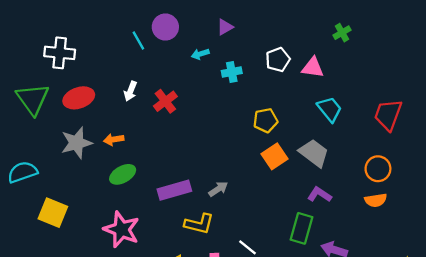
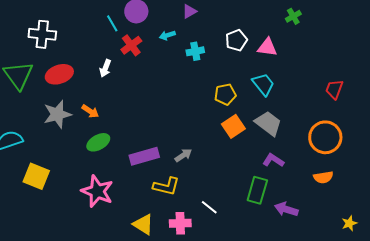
red cross: (165, 101) -> (131, 45), moved
cyan trapezoid: (330, 109) -> (263, 84), moved
red trapezoid: (388, 115) -> (334, 89), size x0.7
orange arrow: (114, 139) -> (90, 111), turned -138
orange circle: (378, 169) -> (325, 137), size x1.4
orange semicircle: (376, 200) -> (323, 177), moved

